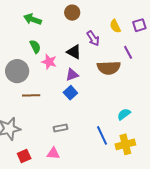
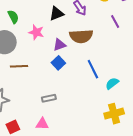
green semicircle: (35, 47) -> (13, 17), moved
black triangle: (74, 52) -> (57, 14), moved, turned -49
brown semicircle: (109, 68) -> (81, 36), moved
blue line: (102, 135) -> (93, 69), moved

